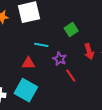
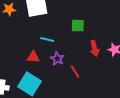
green square: (71, 29) -> (78, 26), turned 32
purple star: (60, 59) -> (57, 59), moved

